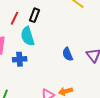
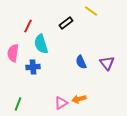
black rectangle: (35, 15) -> (66, 23), moved, turned 32

